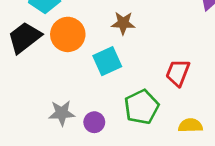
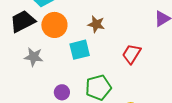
red trapezoid: (178, 73) -> (132, 54), moved
gray star: (62, 113) -> (34, 57), moved

